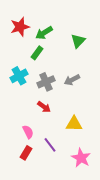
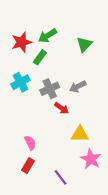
red star: (20, 27) -> (22, 42), moved
red arrow: (44, 107) -> (62, 108), moved
purple line: (50, 145) -> (60, 177), moved
pink star: (81, 158) -> (91, 159), moved

